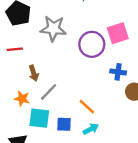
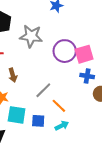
pink square: (118, 33) -> (84, 54), moved
gray line: (49, 92) -> (43, 90), moved

